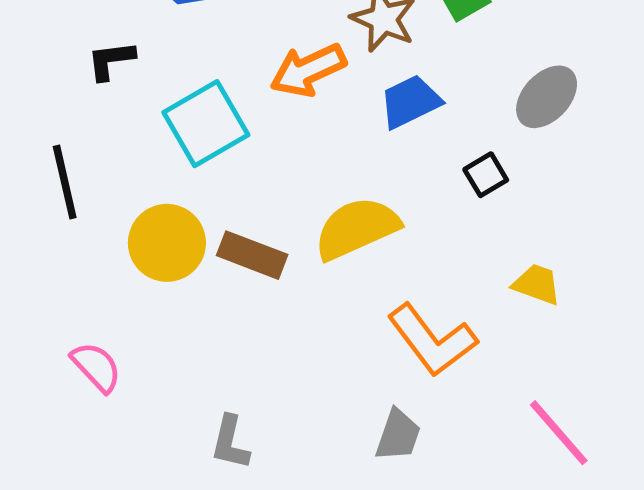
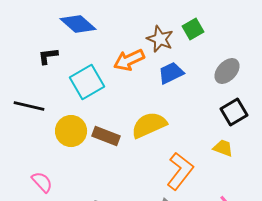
black square: (486, 175) -> (234, 112), moved, size x1.5
black line: (65, 182) -> (29, 106), turned -64
orange L-shape: (432, 340) -> (180, 171), turned -105

